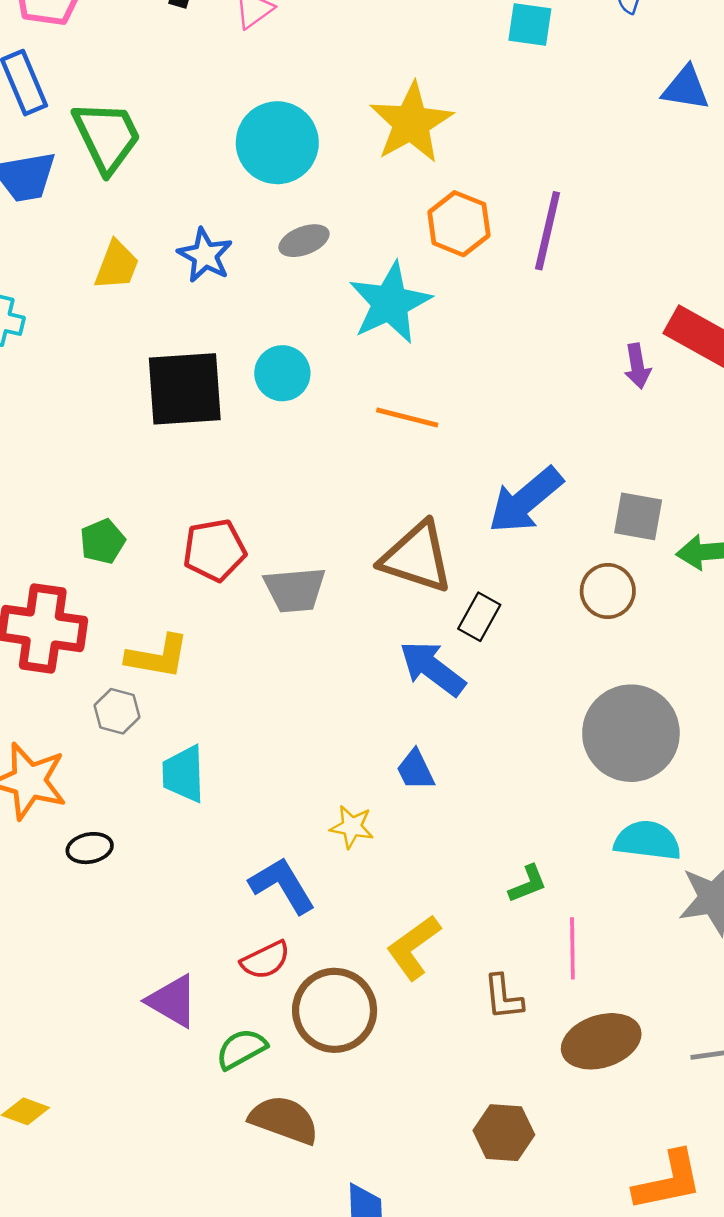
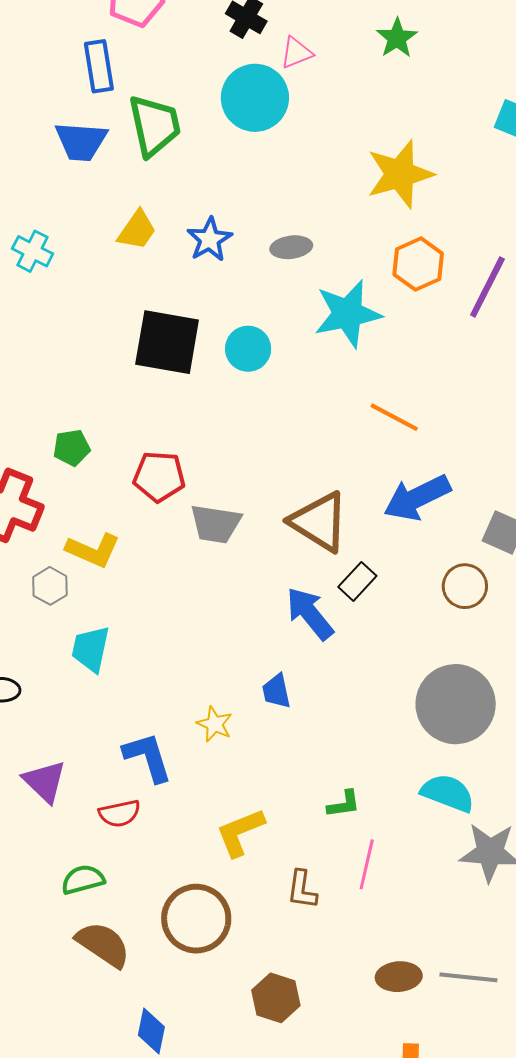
cyan circle: (277, 143) -> (255, 98), moved
orange line: (407, 418) -> (394, 417), moved
purple triangle: (172, 1001) -> (45, 781), moved
brown circle: (335, 1010) -> (196, 919), moved
brown ellipse: (601, 1041) -> (399, 977), moved, size x0.7

